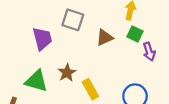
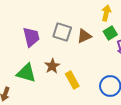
gray square: (73, 20) -> (62, 32), moved
green square: (135, 34) -> (110, 33), turned 32

